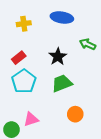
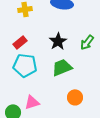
green arrow: (88, 44) -> (87, 42), moved, turned -77
cyan pentagon: (24, 81) -> (25, 65), turned -30

